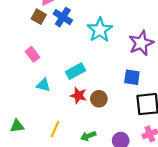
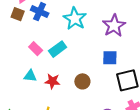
pink rectangle: (32, 54) -> (36, 49), moved
cyan rectangle: (76, 71) -> (58, 49), moved
red star: (78, 95) -> (52, 81), moved

